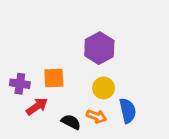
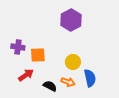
purple hexagon: (99, 48) -> (71, 20), moved
purple cross: (20, 84) -> (18, 47), moved

